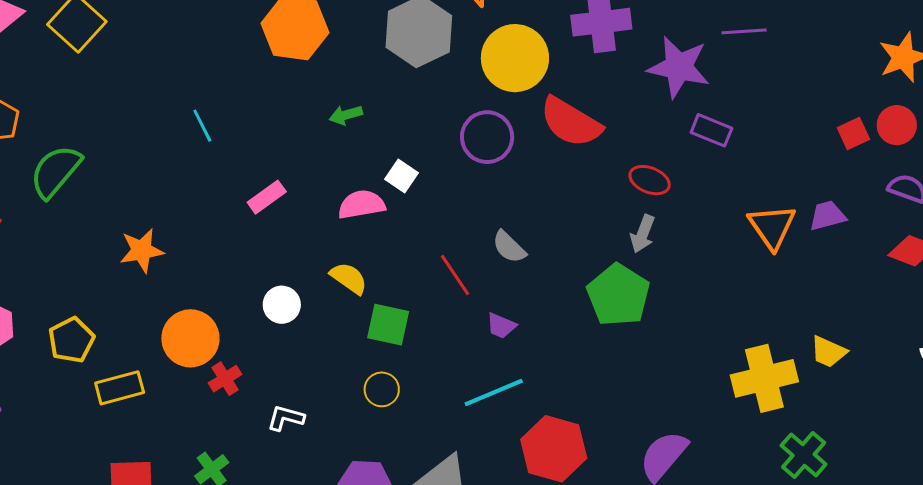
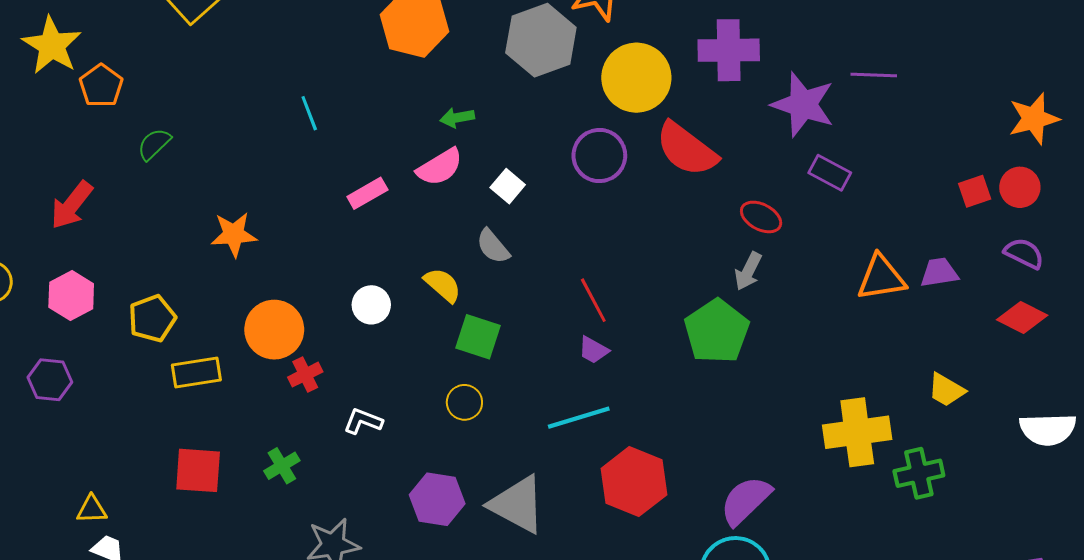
green semicircle: (56, 171) -> (154, 144), size x0.6
pink semicircle: (361, 205) -> (440, 167), moved, turned 153
orange triangle: (772, 227) -> (881, 278), turned 50
gray semicircle: (509, 247) -> (493, 246), moved
red line: (455, 275) -> (593, 300), moved
yellow trapezoid: (828, 352) -> (946, 390), moved
green cross: (804, 455) -> (919, 473), moved, turned 30

